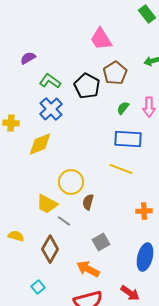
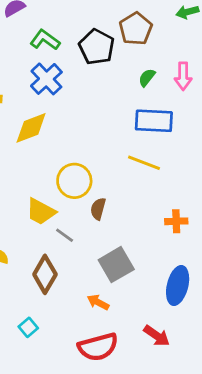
gray square: (101, 242) -> (116, 265), size x1.4
orange arrow: (88, 269) -> (98, 302), size x0.7

